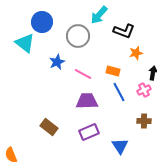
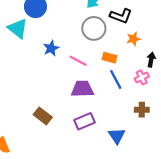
gray circle: (78, 36) -> (94, 28), moved

